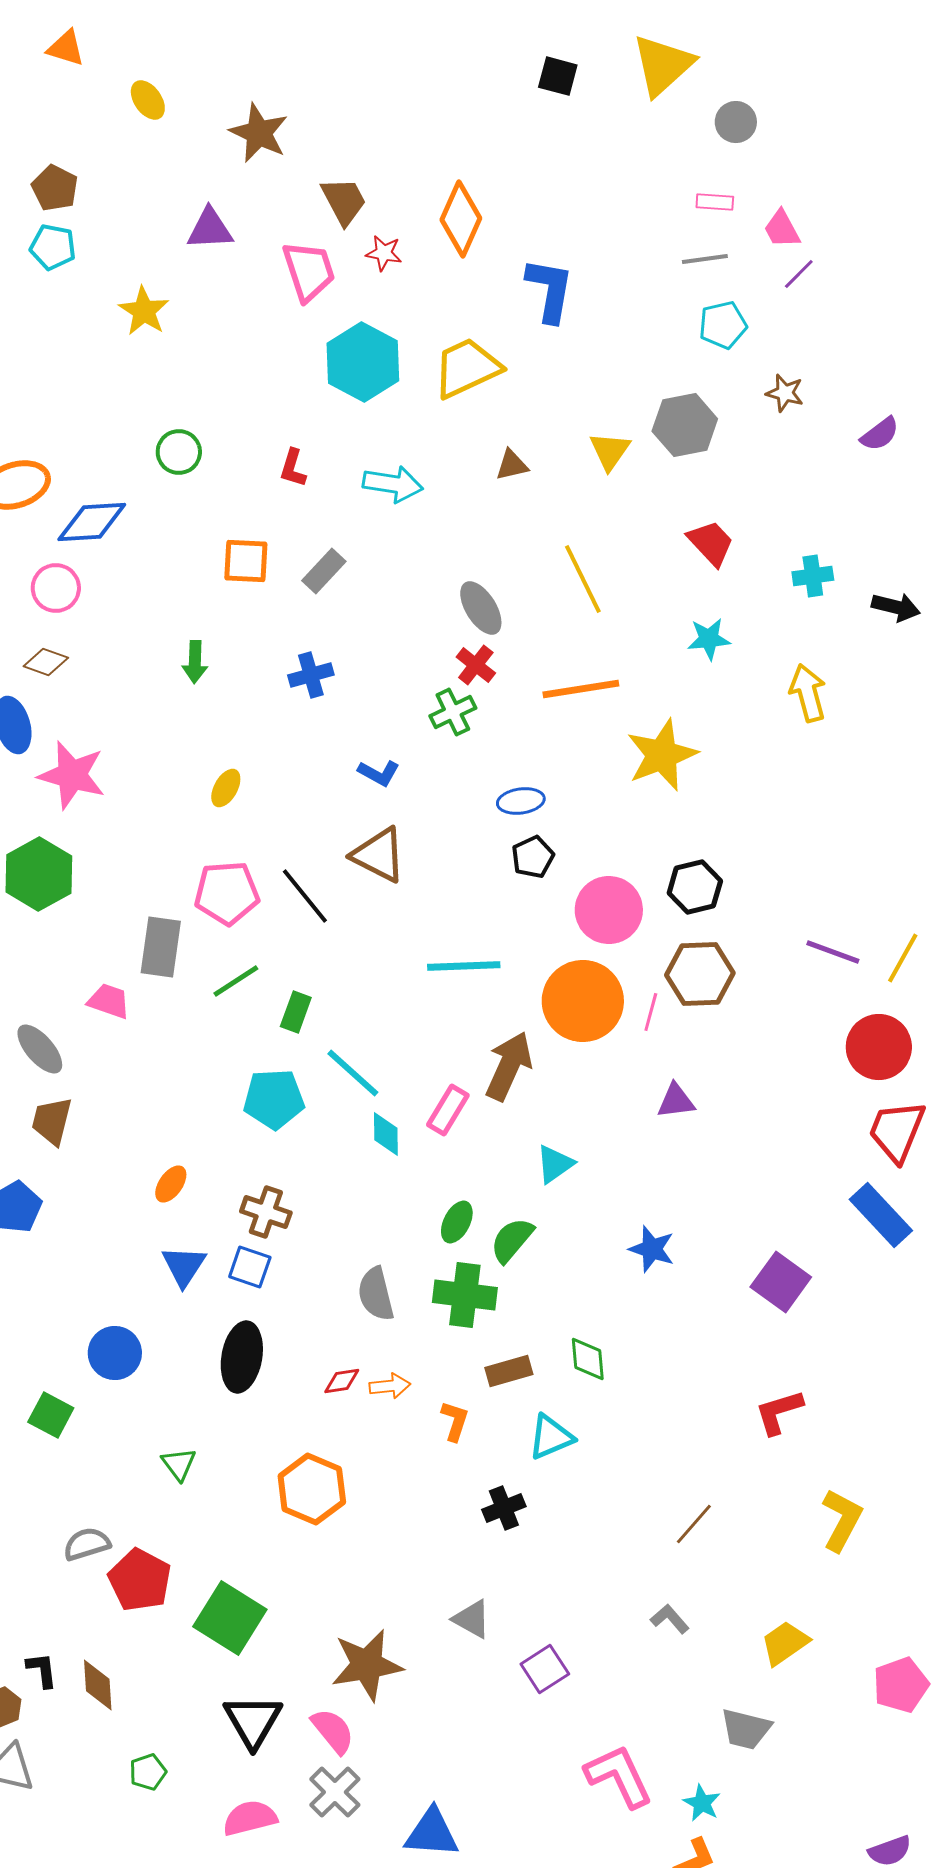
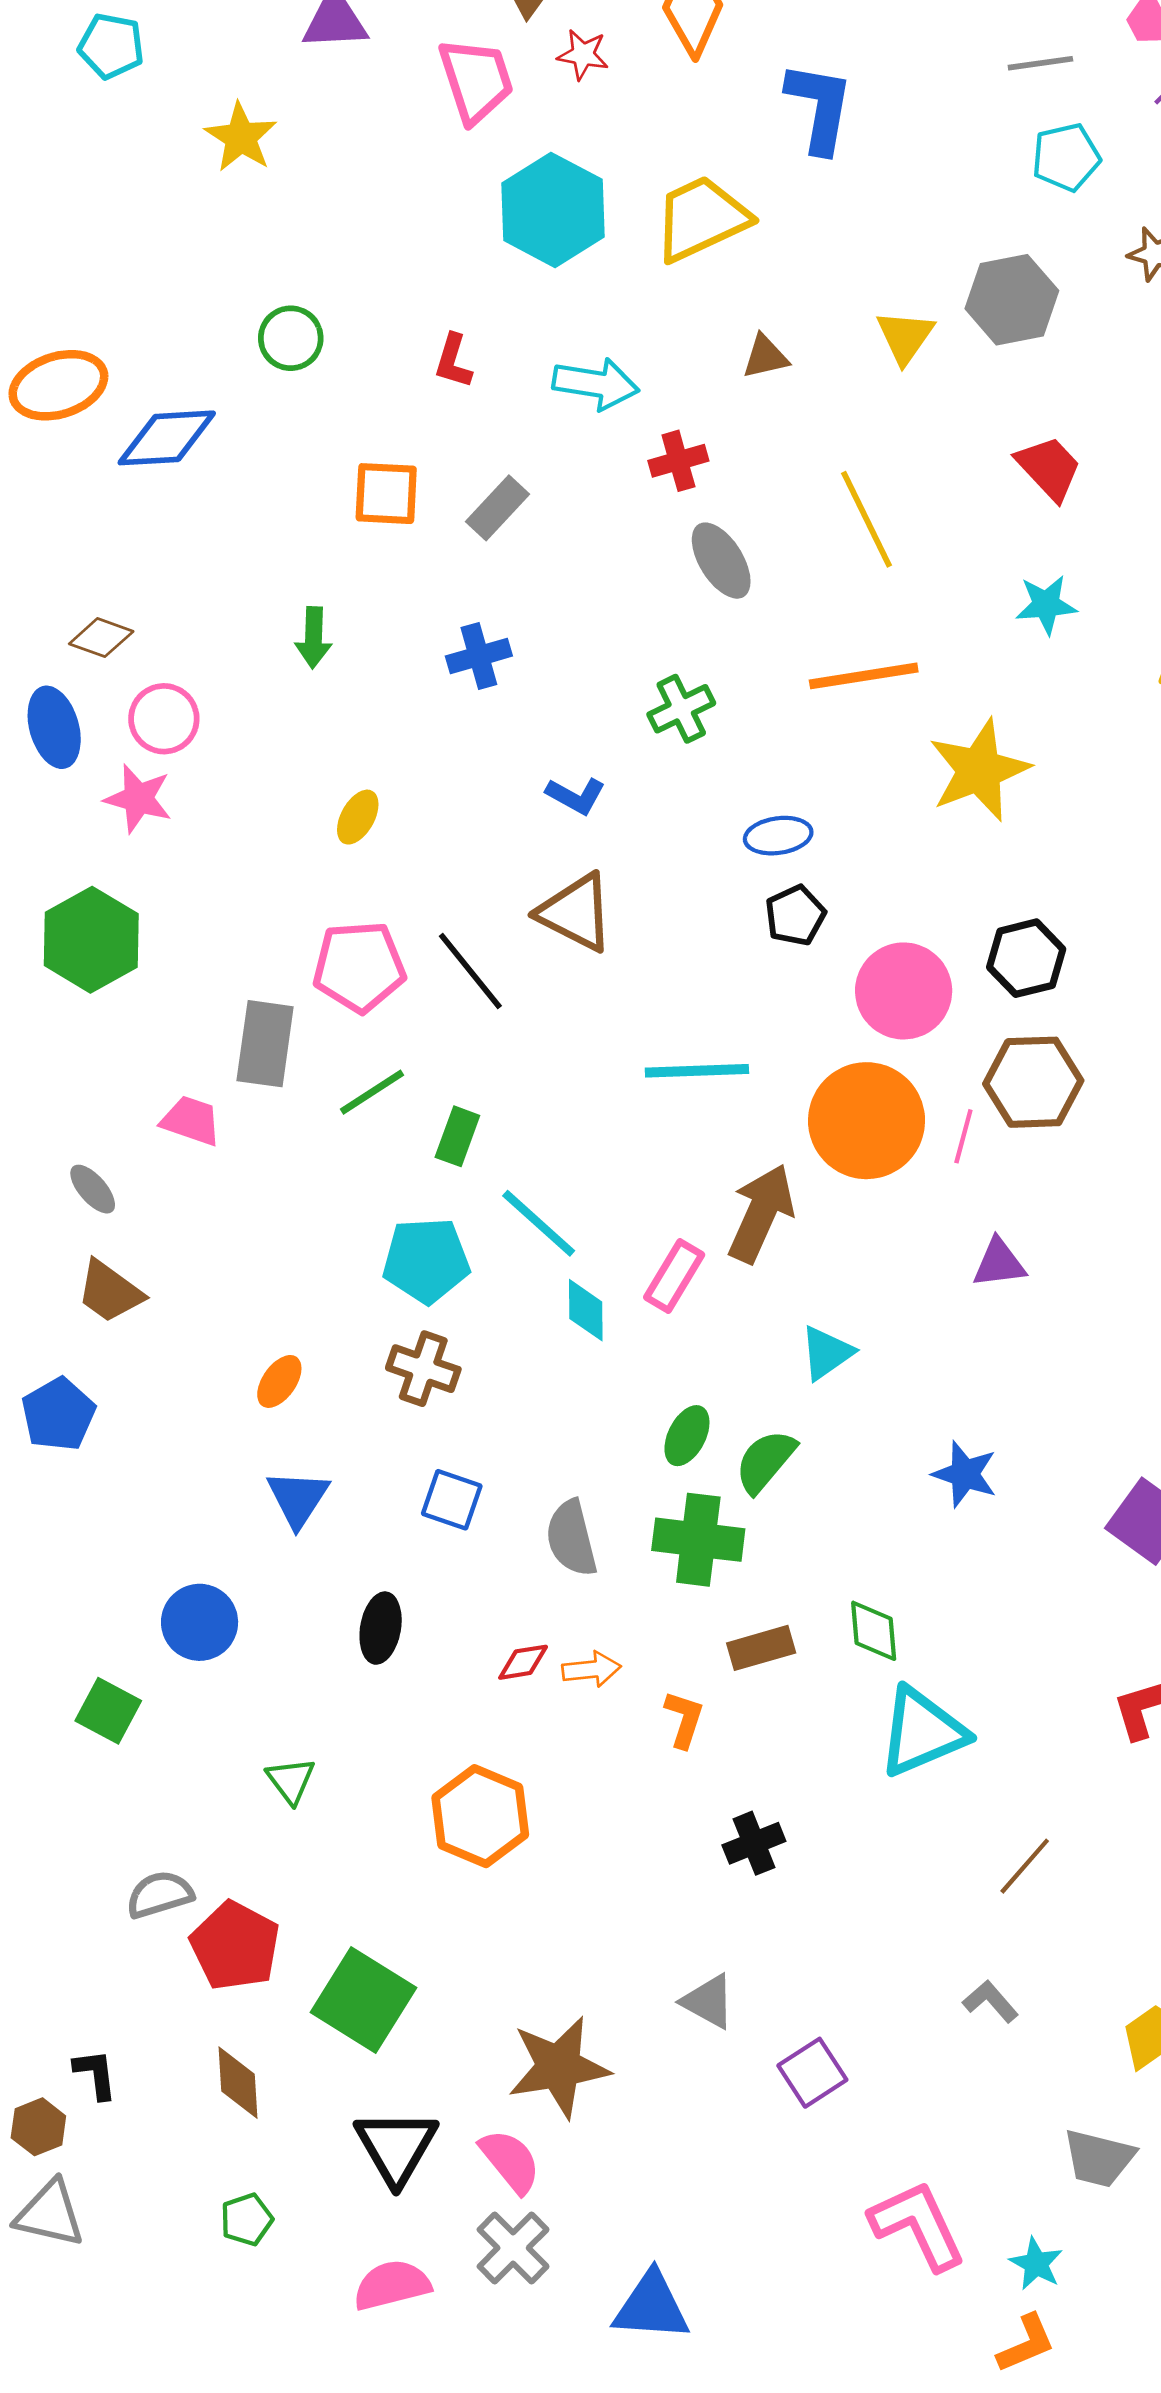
pink circle: (56, 588) -> (164, 719), moved
red cross: (476, 665) -> (678, 461), moved, turned 36
pink star: (72, 775) -> (138, 799), size x0.7
gray ellipse: (40, 1049) -> (93, 1189), size x0.7
brown trapezoid: (52, 1121) -> (110, 1292), turned -68
brown cross: (266, 1212) -> (423, 1369), moved
blue square: (250, 1267) -> (452, 1500), moved
black ellipse: (242, 1357) -> (381, 1628), size x0.7
cyan triangle: (551, 1437) -> (922, 1732), moved, size x1.4
brown diamond: (98, 1685) -> (238, 2083), moved

